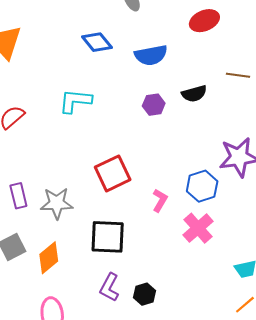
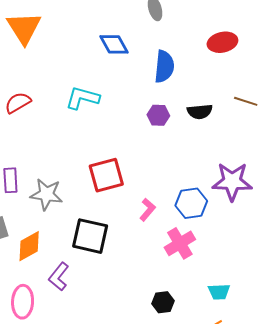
blue semicircle: (151, 55) -> (164, 67), turned -84
purple L-shape: (109, 287) -> (59, 277), moved
black hexagon: (145, 294) -> (163, 302), moved

